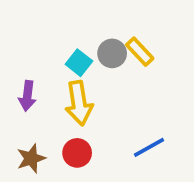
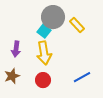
gray circle: (112, 53) -> (53, 17), moved, size x1.5
brown star: (31, 158) -> (12, 76), moved

